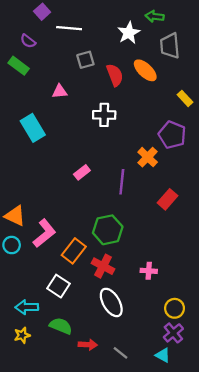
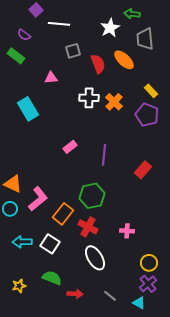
yellow rectangle: (185, 98) -> (151, 91), moved
orange cross: (148, 157) -> (114, 102), moved
cyan arrow: (27, 307) -> (22, 242), moved
gray line: (121, 353) -> (110, 296), moved

